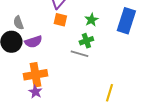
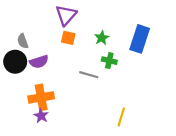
green cross: (86, 41) -> (109, 61), moved, turned 32

